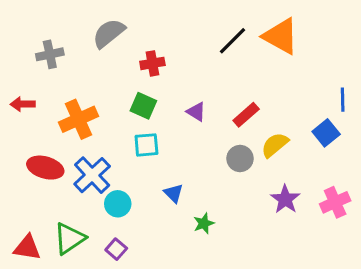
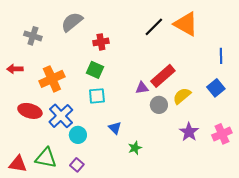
gray cross: (50, 54) -> (33, 36), turned 30
blue line: (343, 100) -> (221, 56), moved
purple triangle: (196, 112) -> (142, 88), moved, turned -40
red rectangle: (246, 115) -> (163, 76), size x1.4
green triangle: (69, 239) -> (46, 158), turned 45

